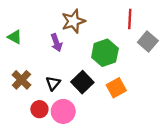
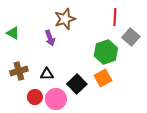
green hexagon: (105, 53) -> (106, 52), moved
brown cross: (21, 80) -> (19, 71), turned 30
black square: (82, 82) -> (77, 84), moved
black triangle: (53, 83) -> (47, 74), turned 48

